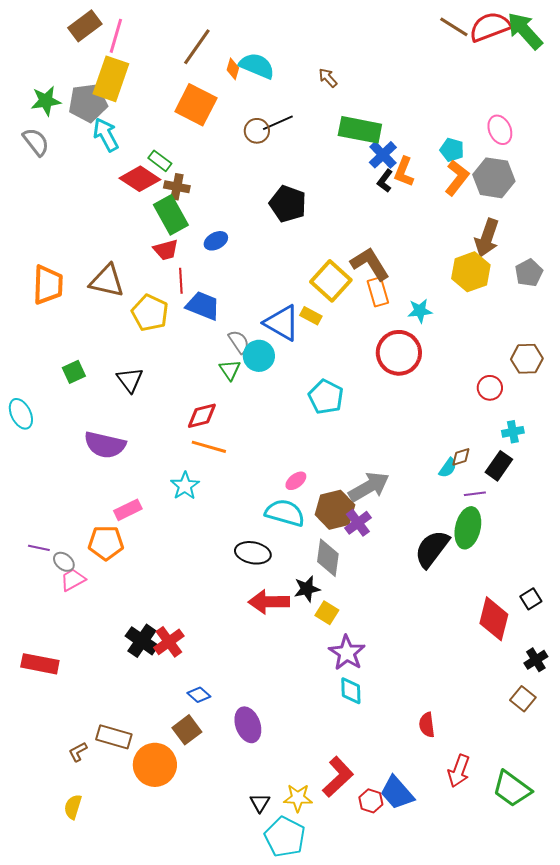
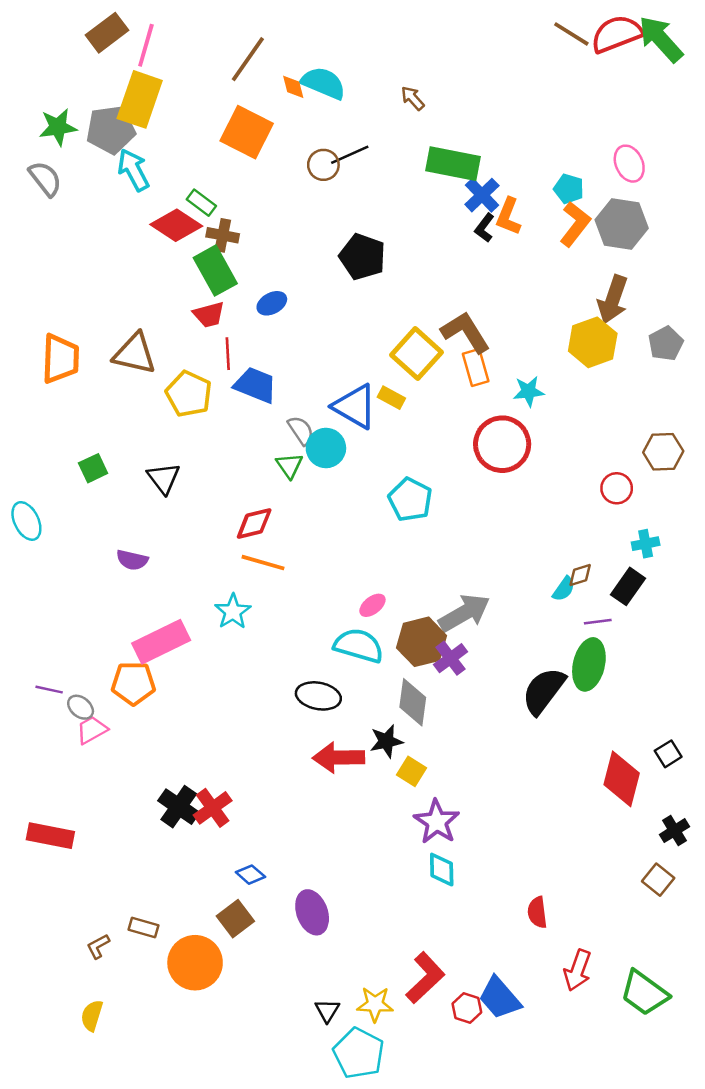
orange diamond: (233, 69) -> (293, 87), turned -30
purple semicircle: (105, 445) -> (132, 560), size x0.6
pink rectangle: (128, 510) -> (161, 642), size x1.6
brown rectangle: (114, 737) -> (143, 927), size x0.7

